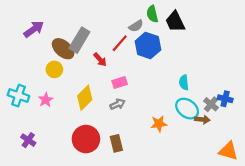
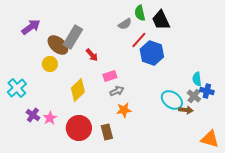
red line: (120, 43) -> (139, 40), moved
blue hexagon: (148, 45) -> (152, 53), moved
cyan semicircle: (184, 82) -> (197, 79), moved
cyan cross: (18, 96) -> (17, 88), turned 30
pink star: (46, 100) -> (50, 118), moved
gray arrow: (117, 104) -> (117, 91), moved
orange star: (159, 124) -> (124, 110), moved
purple cross: (28, 140) -> (33, 115), moved

